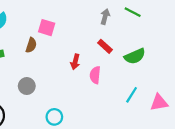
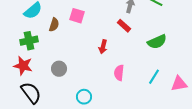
brown semicircle: (31, 45) -> (54, 25), moved
red rectangle: (105, 46) -> (124, 26), moved
pink semicircle: (95, 75) -> (119, 73), moved

